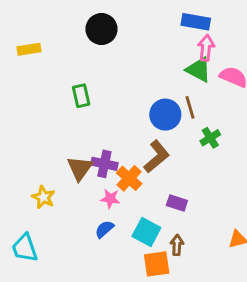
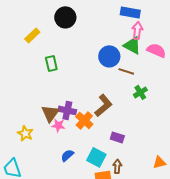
yellow rectangle: (29, 49) -> (32, 35), moved, turned -35
brown line: (190, 107) -> (126, 71), turned -56
blue circle: (165, 115) -> (109, 56), moved
pink star: (110, 199) -> (58, 125), moved

